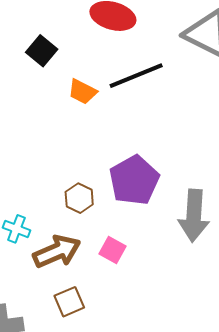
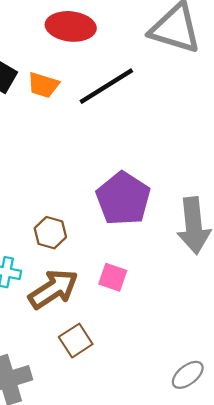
orange trapezoid: (82, 92) -> (43, 85), moved
brown hexagon: (79, 198) -> (50, 233), moved

